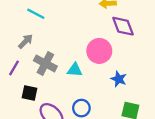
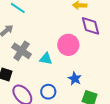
blue star: (119, 79) -> (75, 79), moved

